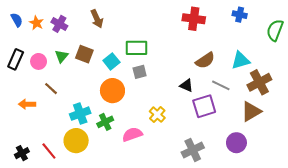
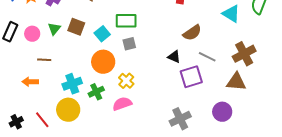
cyan triangle: (241, 60) -> (231, 14), moved, turned 48
brown line: (51, 89) -> (44, 60), turned -40
orange arrow: (27, 104) -> (30, 82), moved
brown triangle: (251, 111) -> (236, 82), turned 35
yellow cross: (157, 115) -> (126, 81), moved

